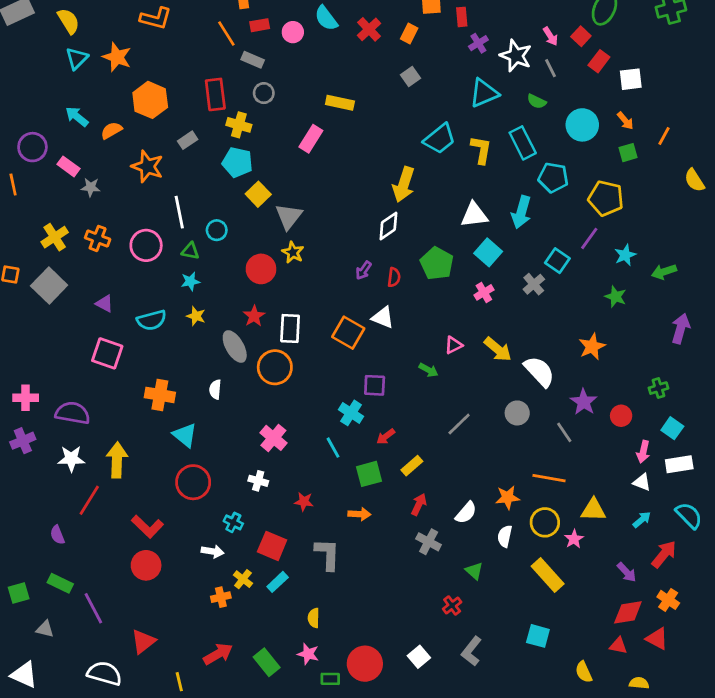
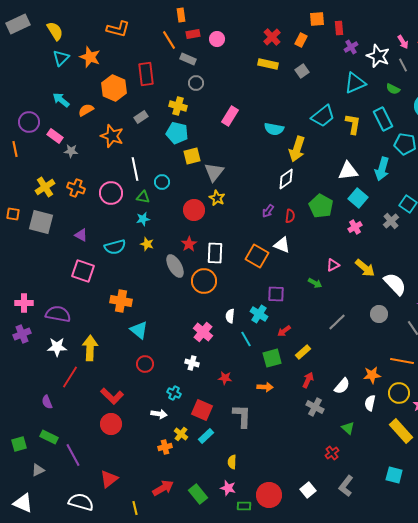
cyan semicircle: (326, 18) -> (274, 129), moved, turned -42
red rectangle: (215, 94) -> (146, 74), moved
yellow rectangle: (340, 103) -> (268, 64), moved
yellow square: (258, 194) -> (192, 156), turned 30
gray square: (49, 286) -> (41, 222), turned -30
white semicircle: (215, 389) -> (230, 316), moved
red circle: (193, 482) -> (145, 364), size x0.7
gray triangle: (45, 629) -> (38, 470), turned -40

